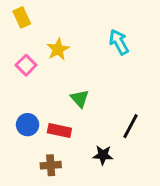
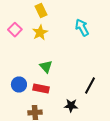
yellow rectangle: (22, 17) -> (41, 10), moved
pink square: (26, 65) -> (15, 30), moved
green triangle: (80, 99) -> (46, 66), moved

